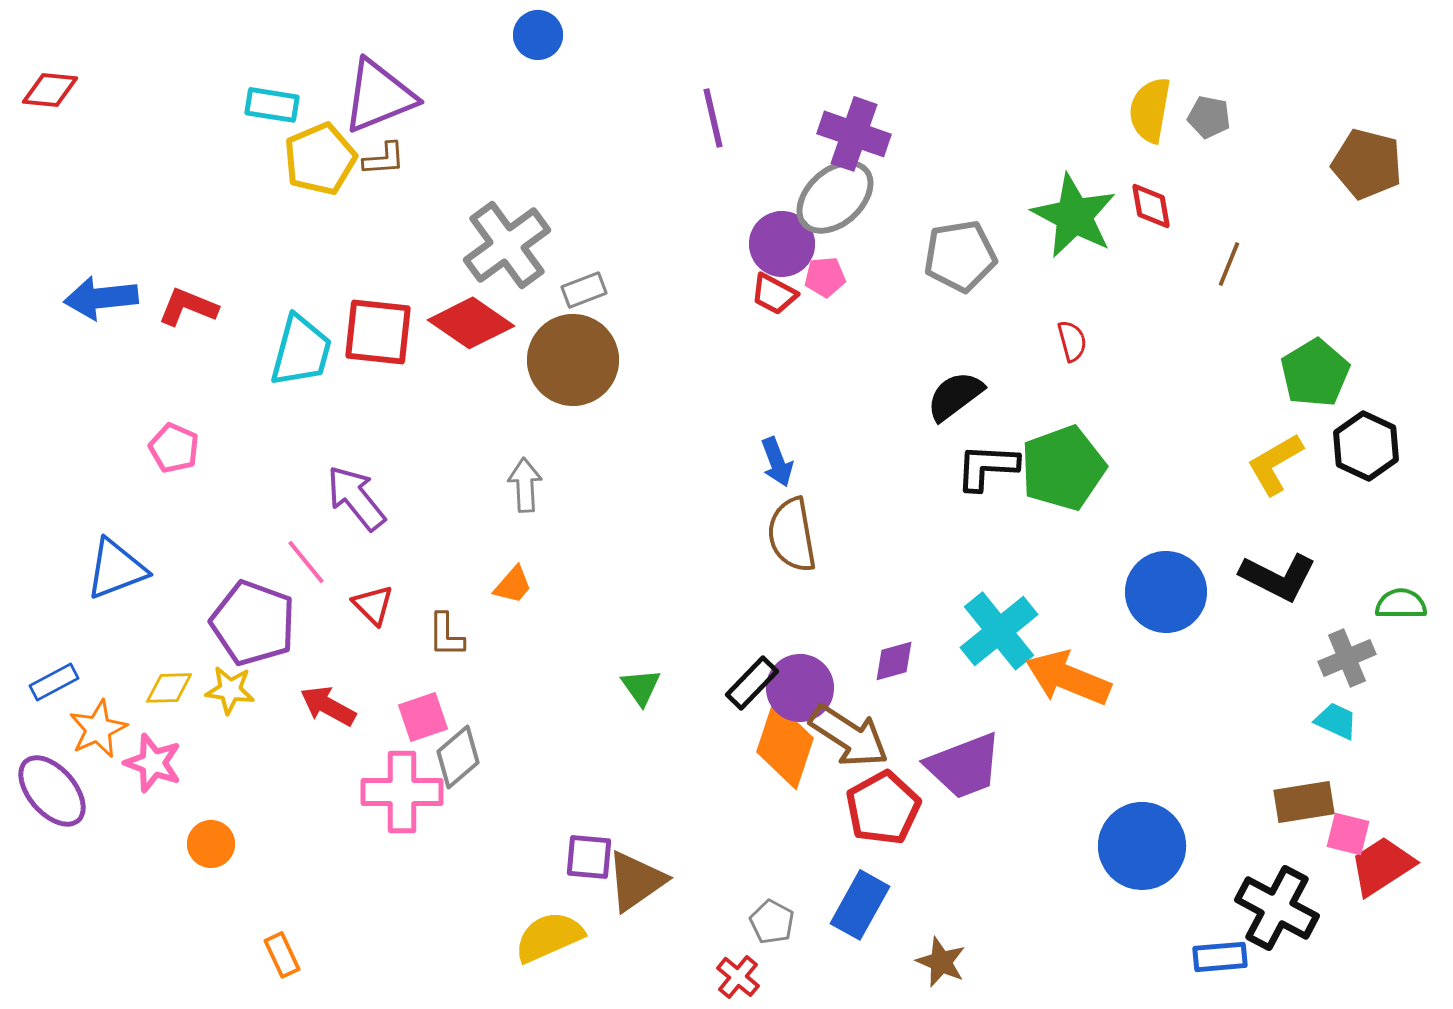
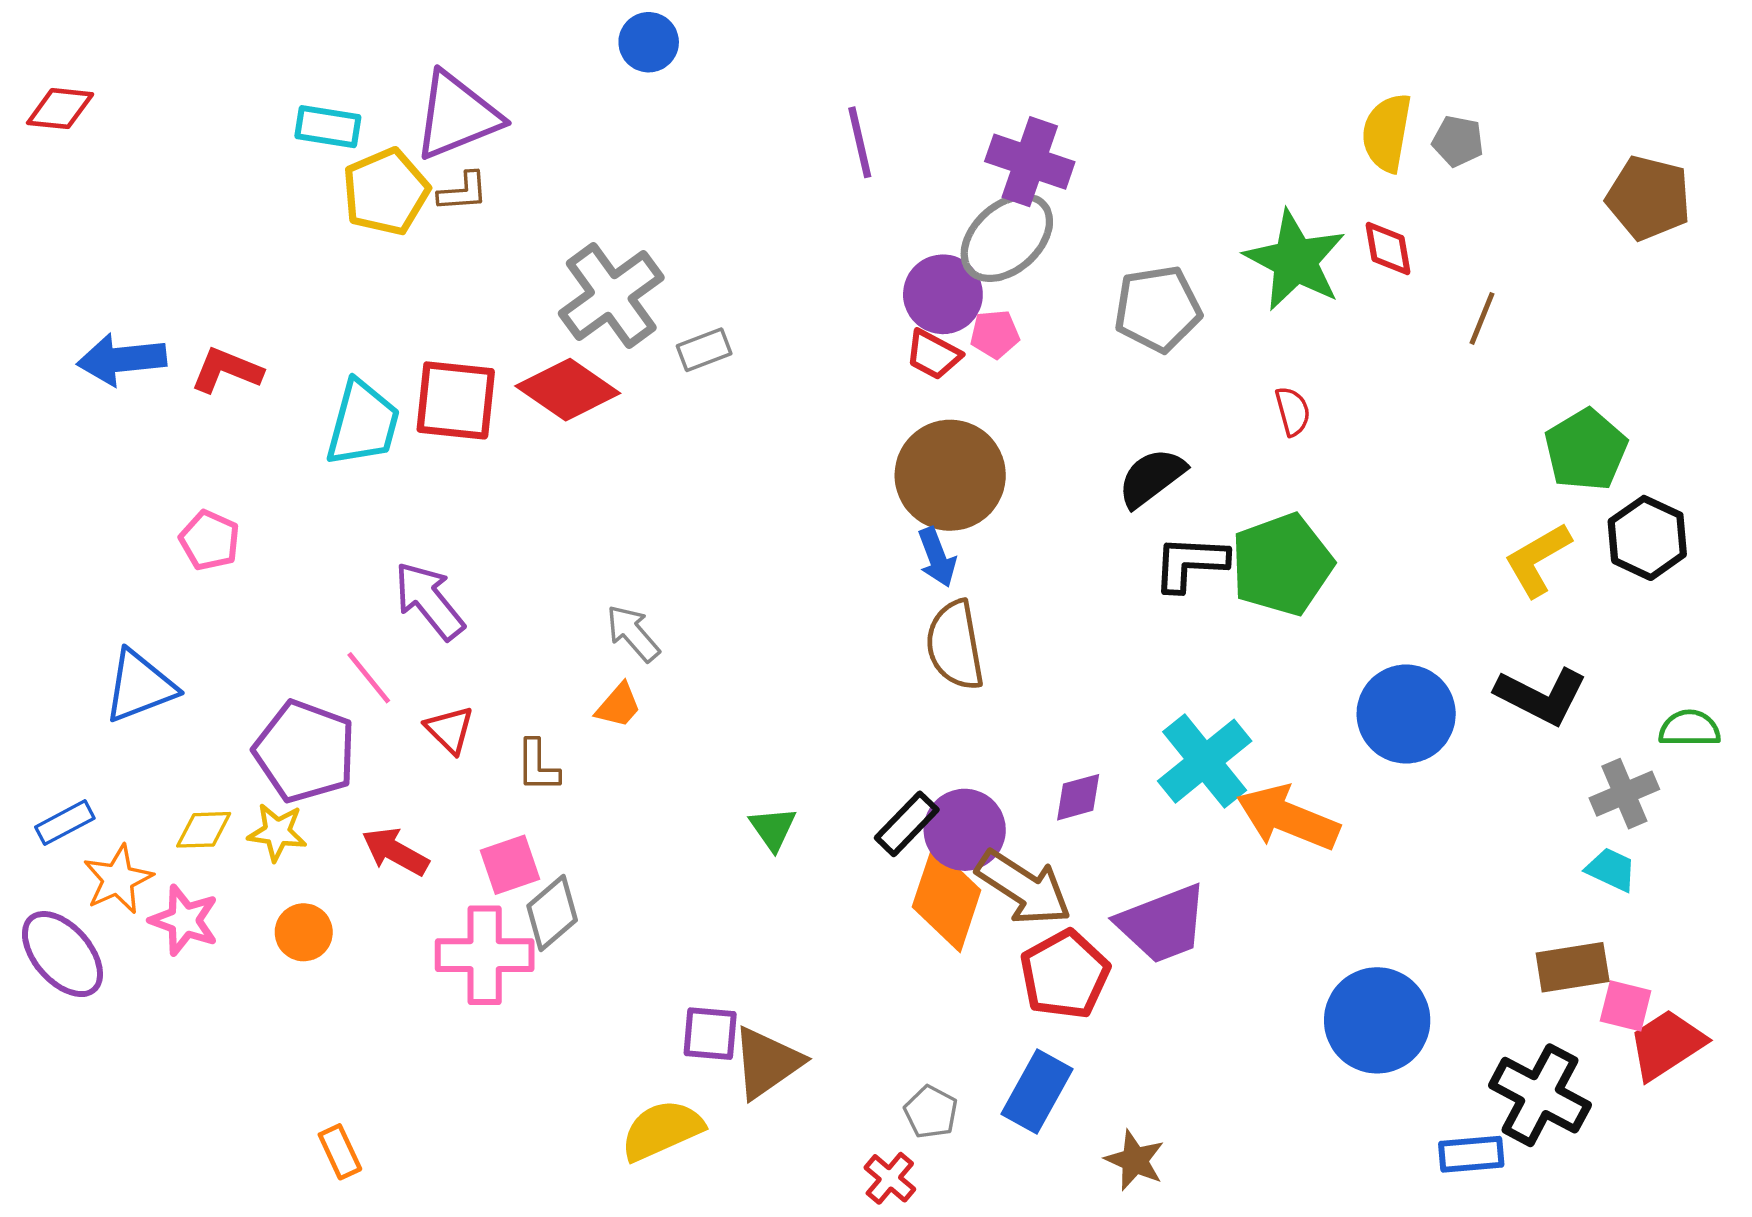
brown circle: (573, 360) -> (950, 475), moved
gray arrow: (525, 485) -> (633, 633), moved, turned -38
orange circle: (211, 844) -> (304, 932), moved

